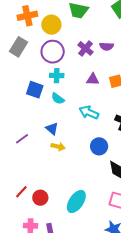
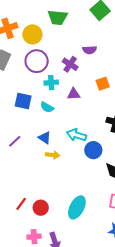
purple cross: (86, 48) -> (70, 64), moved
cyan cross: (57, 76) -> (51, 83), moved
purple triangle: (93, 79) -> (74, 94), moved
cyan arrow: (89, 112) -> (76, 135), moved
purple line: (22, 139) -> (15, 141), moved

